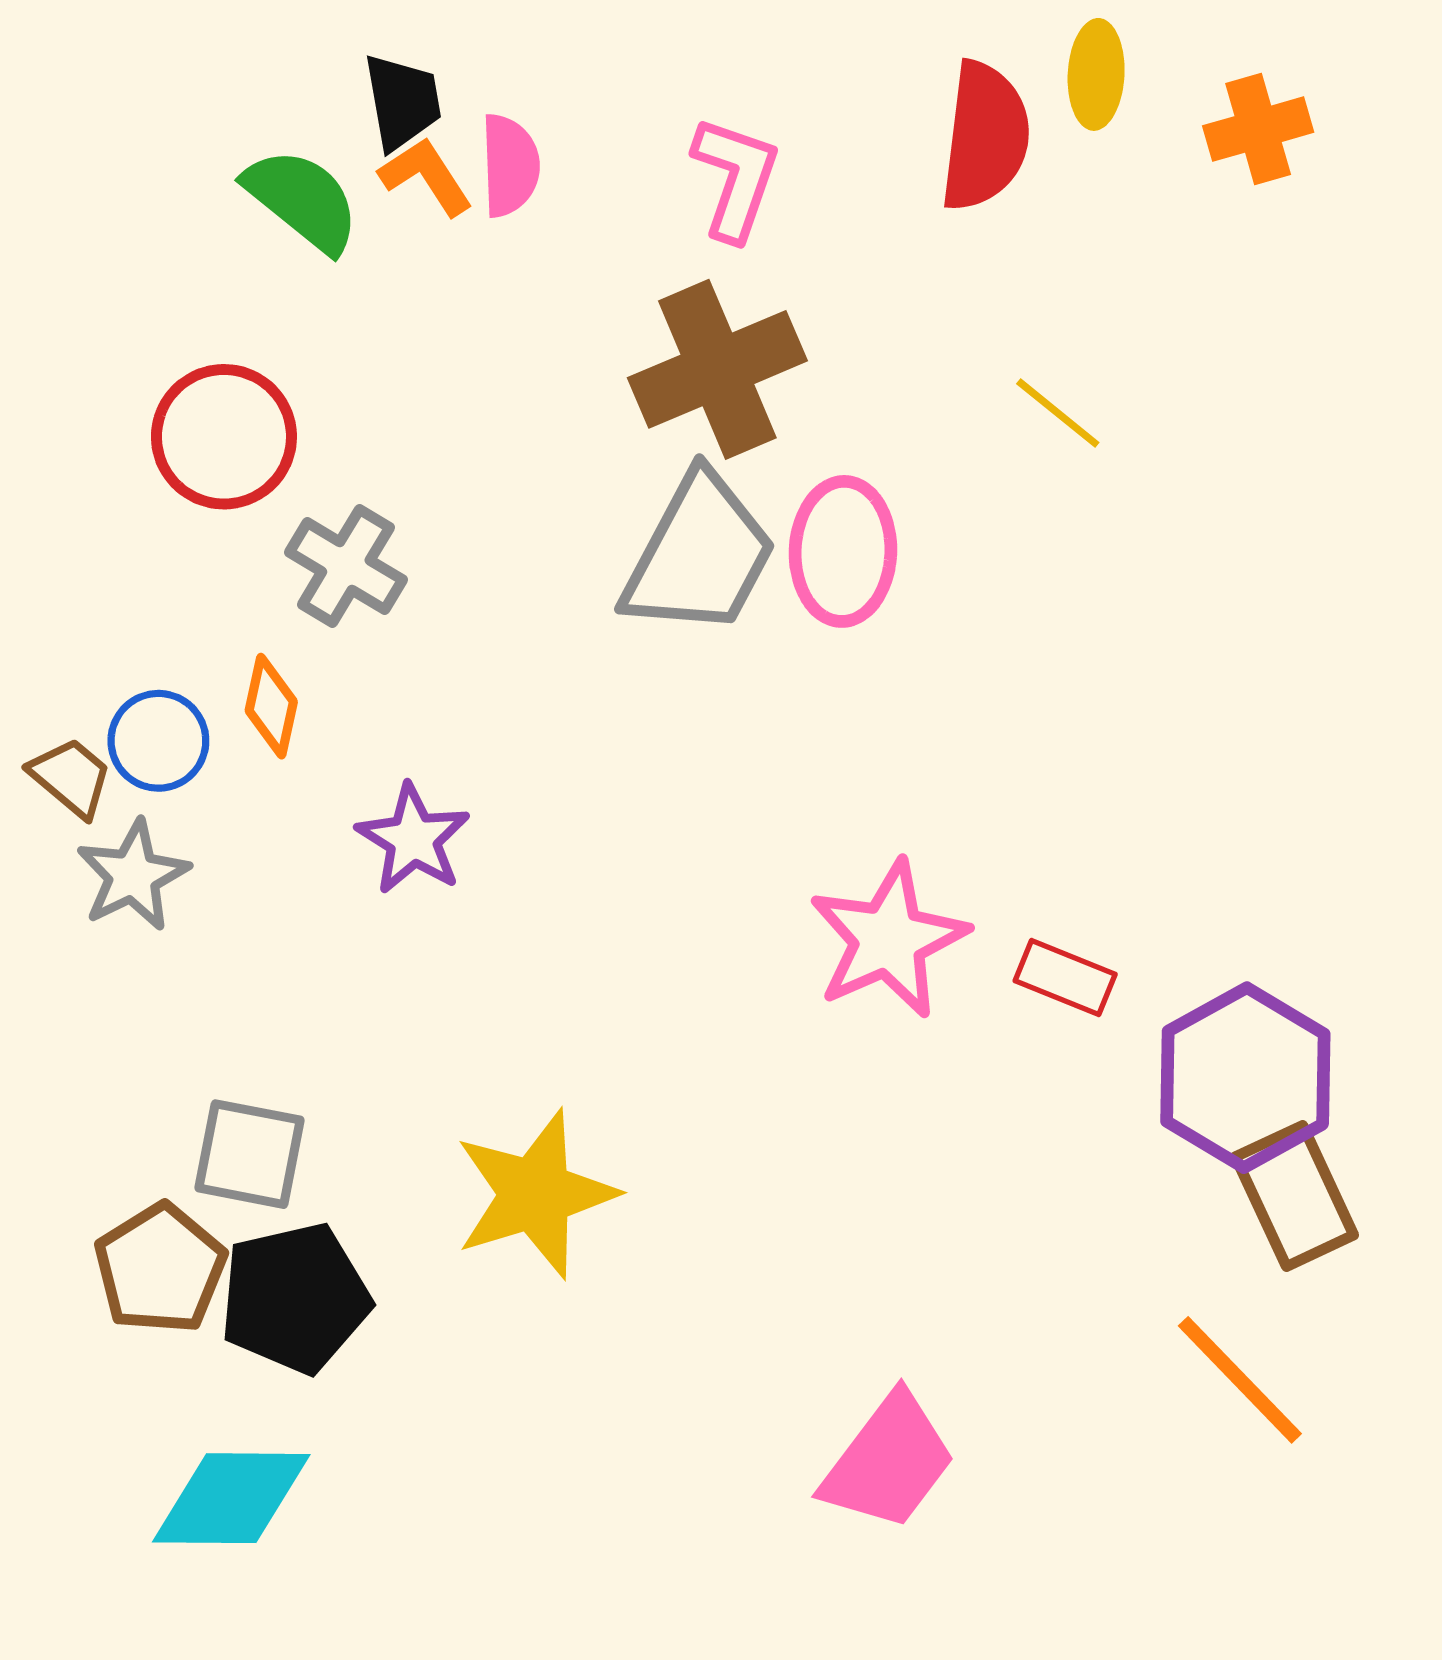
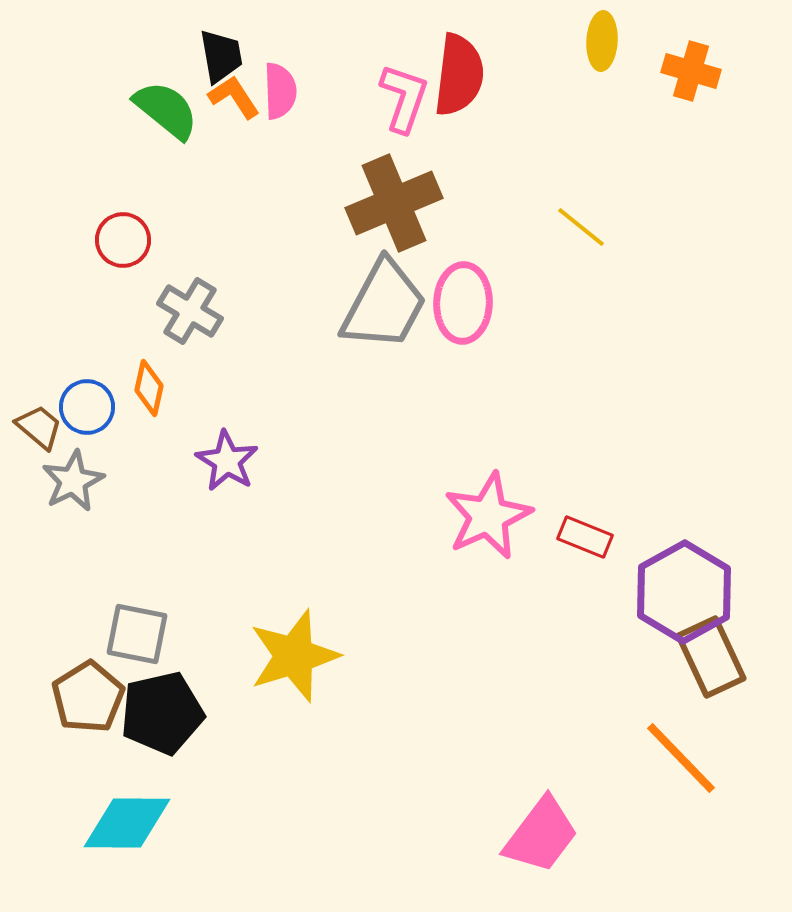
orange cross: (1258, 129) -> (691, 71), turned 32
red semicircle: (985, 136) -> (459, 75), moved
red circle: (224, 437) -> (123, 240), size x0.7
pink trapezoid: (889, 1462) -> (541, 835), moved

